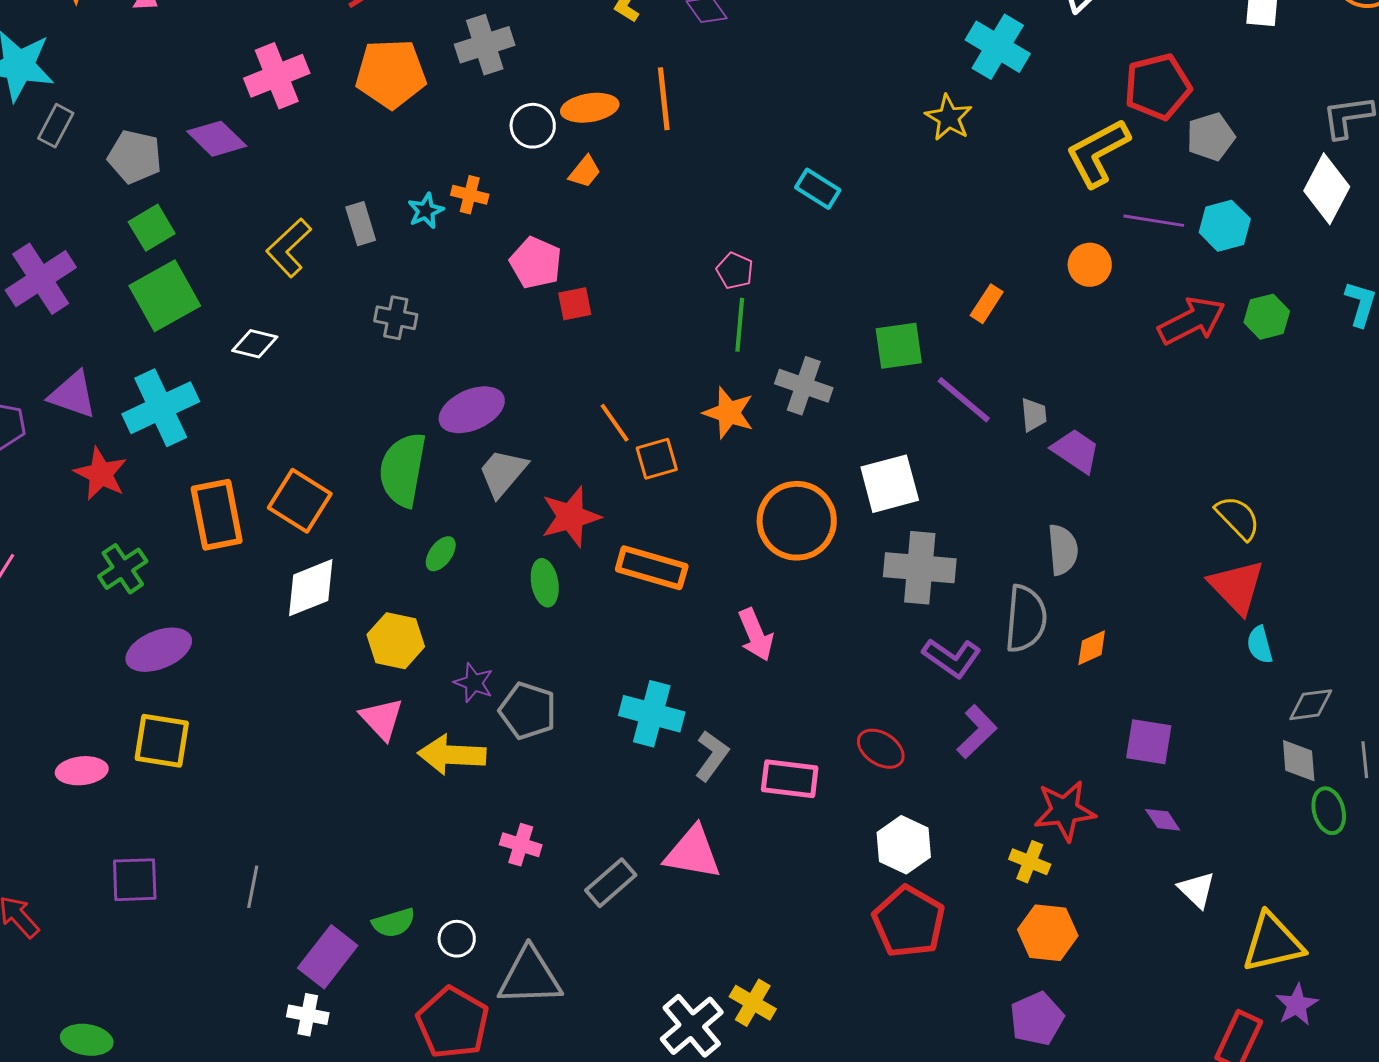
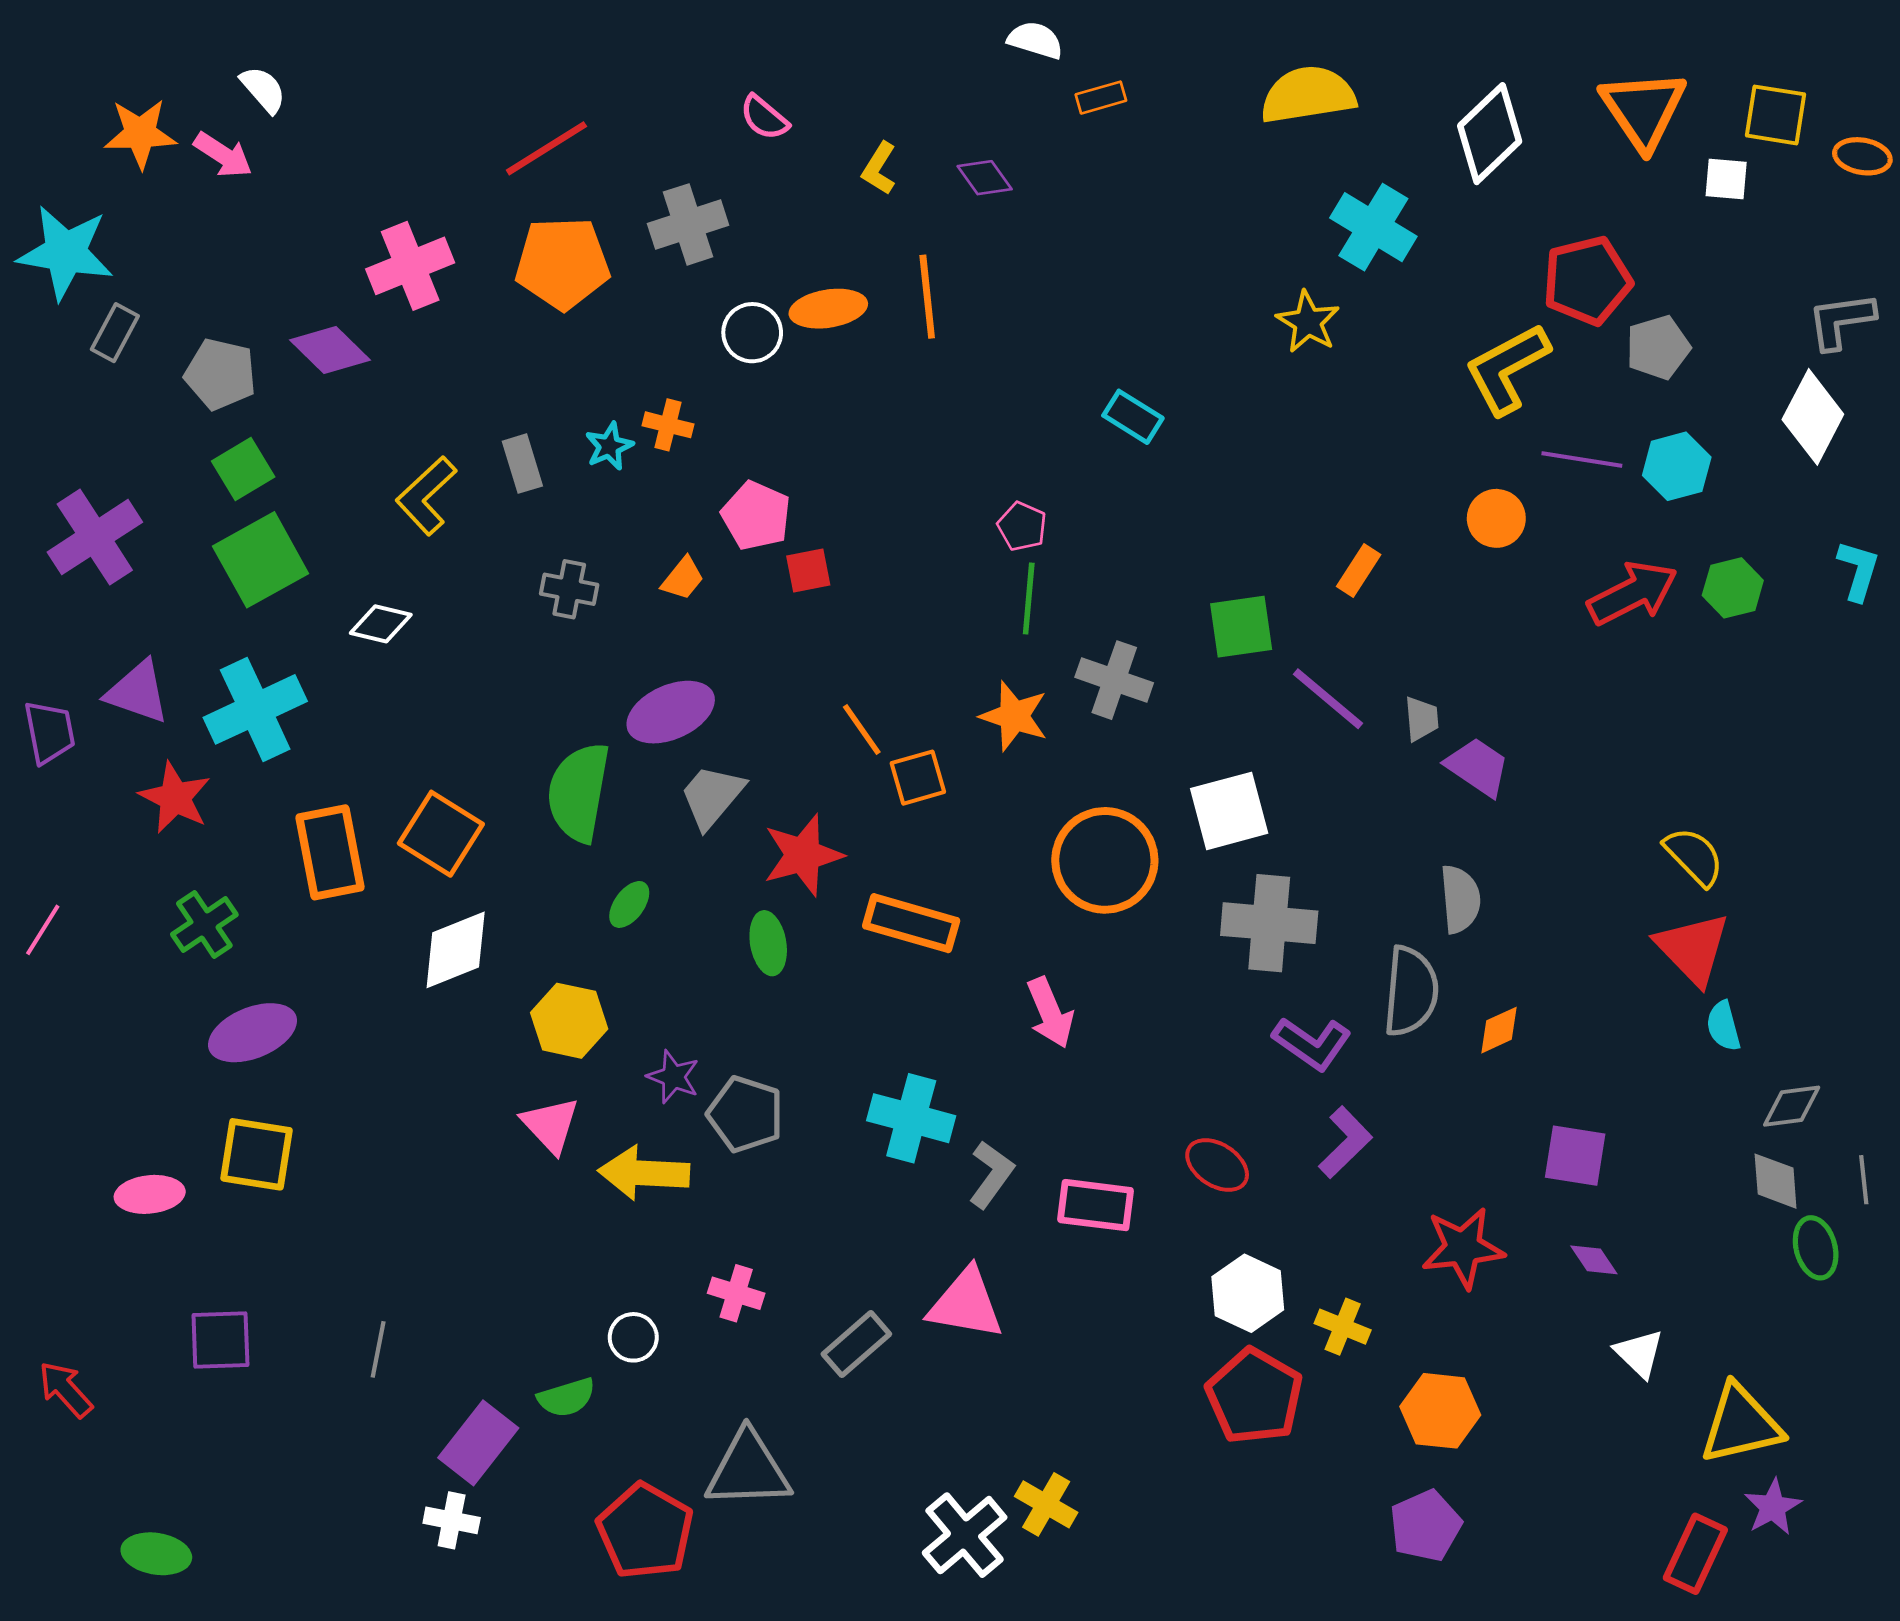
orange trapezoid: (585, 172) -> (683, 578), moved
yellow cross: (1030, 862) -> (1343, 1327), moved
white circle: (457, 939) -> (633, 1337), moved

